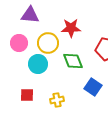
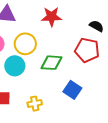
red star: (71, 28) -> (51, 17), moved
green diamond: (73, 61) -> (51, 63), turned -65

